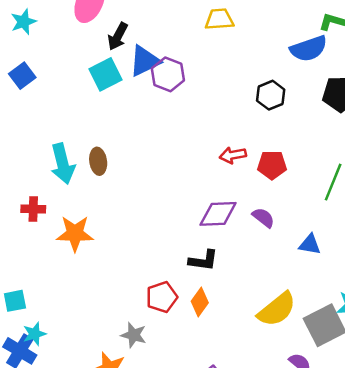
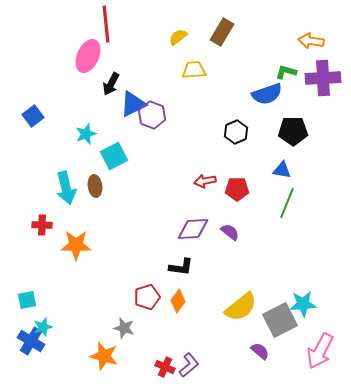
cyan star: (23, 22) -> (86, 134), moved
cyan square: (105, 74) -> (114, 156), moved
blue triangle: (310, 244) -> (282, 170), moved

